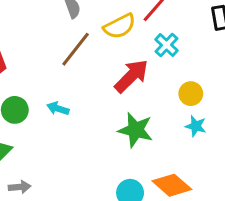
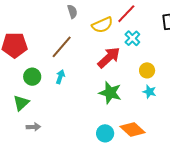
brown line: (76, 49) -> (62, 47), moved
cyan arrow: (58, 108) -> (60, 77), turned 88

